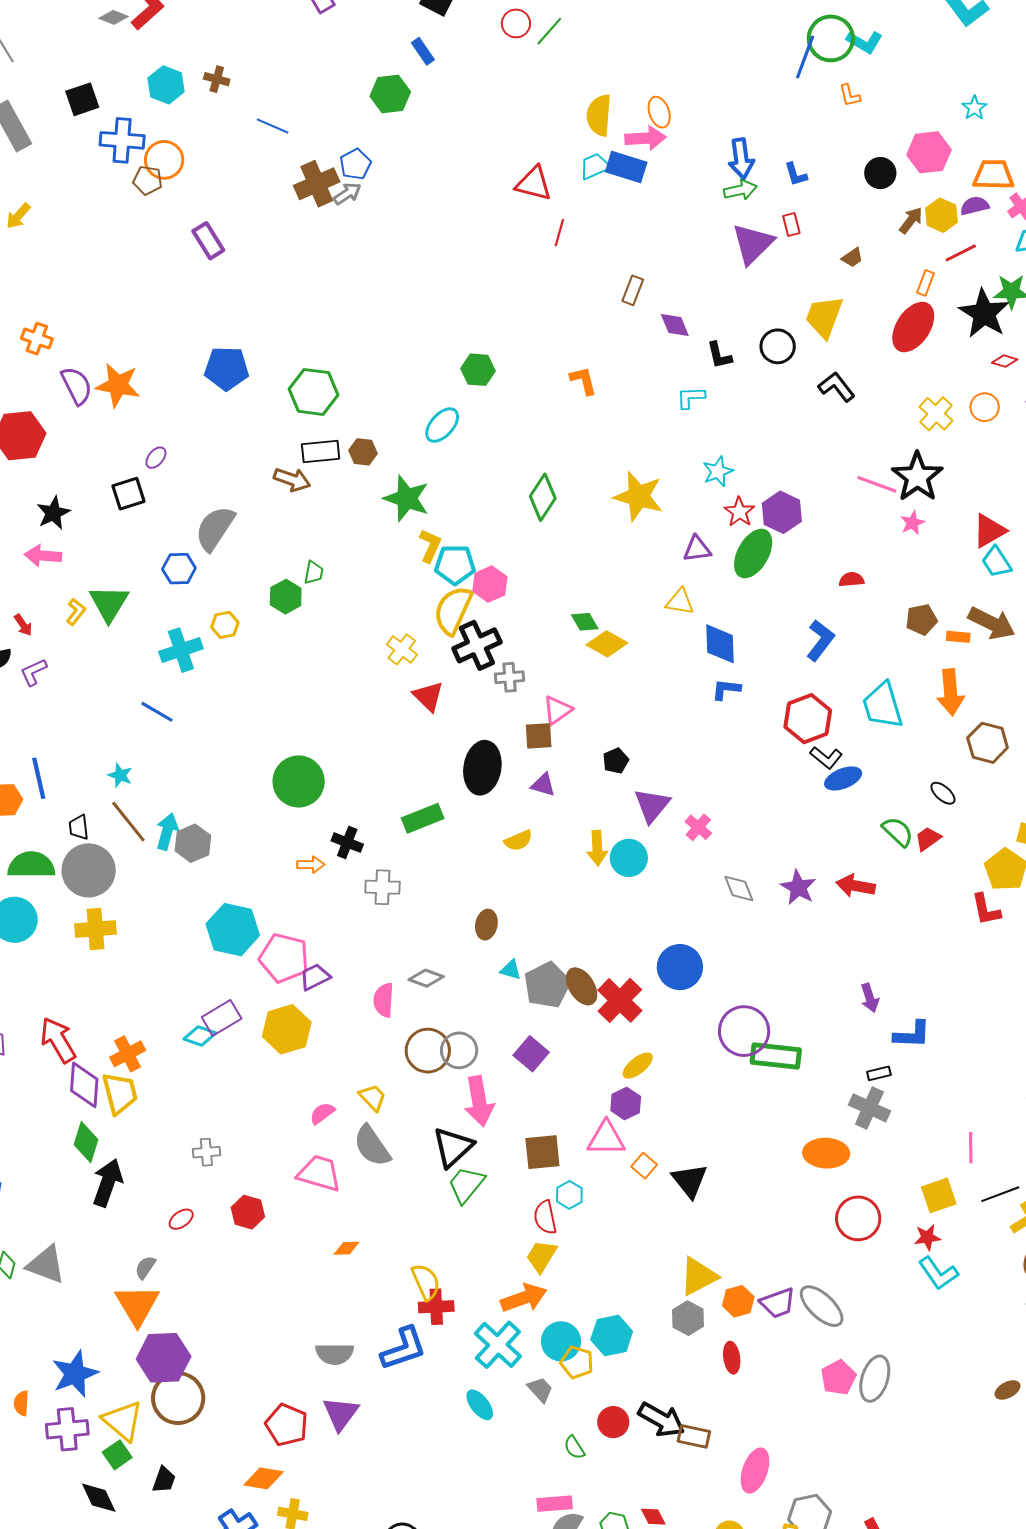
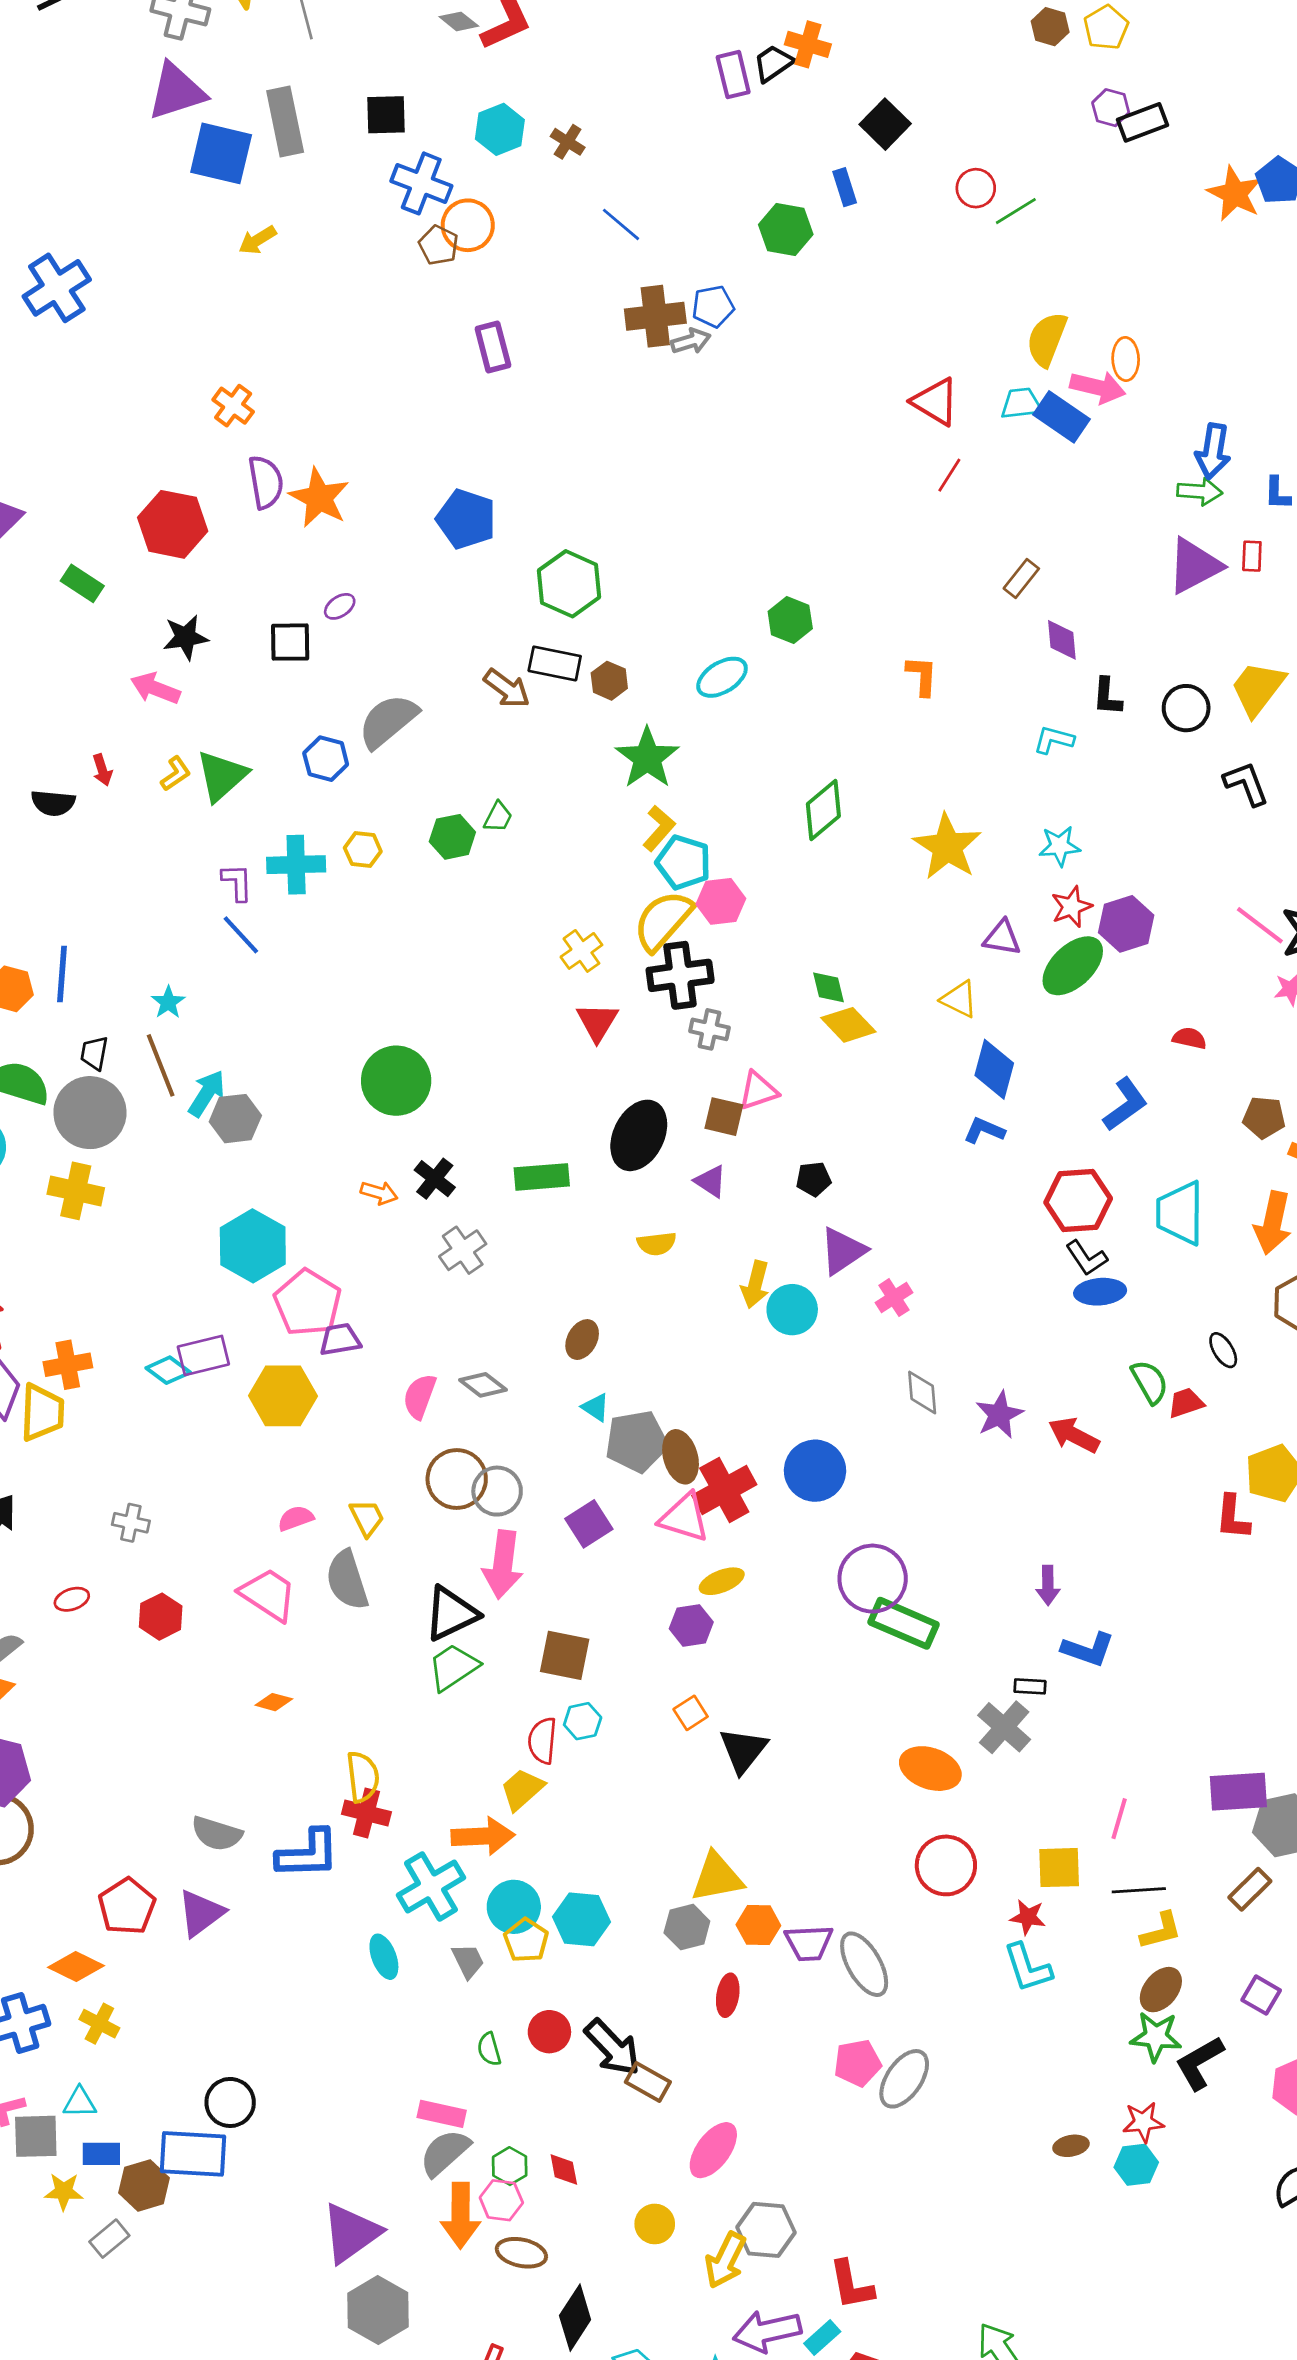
purple L-shape: (34, 672) -> (237, 882), moved, turned 96
gray cross: (382, 887) -> (463, 1250), turned 36
pink triangle: (606, 1138) -> (684, 1518), moved

